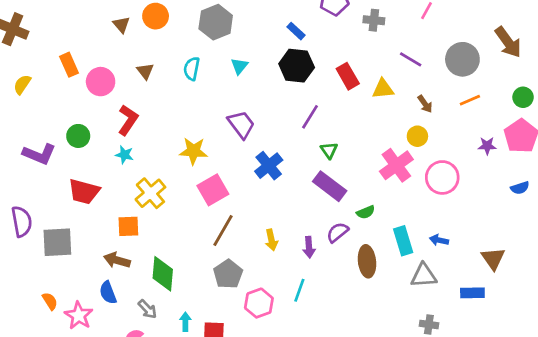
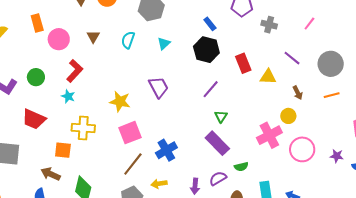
purple star: (487, 146) -> (337, 156), moved
blue cross: (269, 166) -> (166, 150), moved
yellow cross: (150, 193) -> (83, 128), turned 35
yellow arrow: (271, 240) -> (159, 184), moved, turned 84

